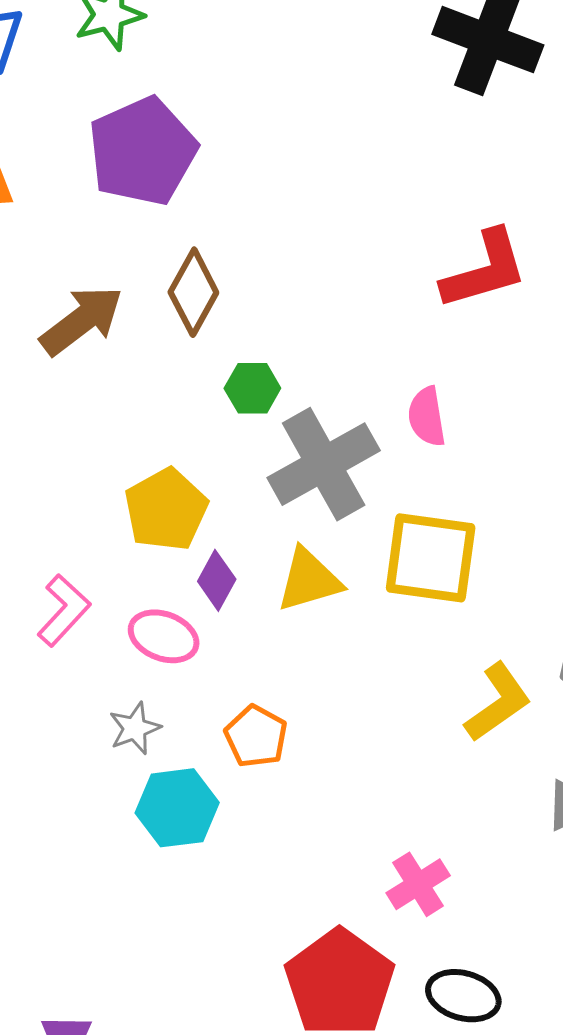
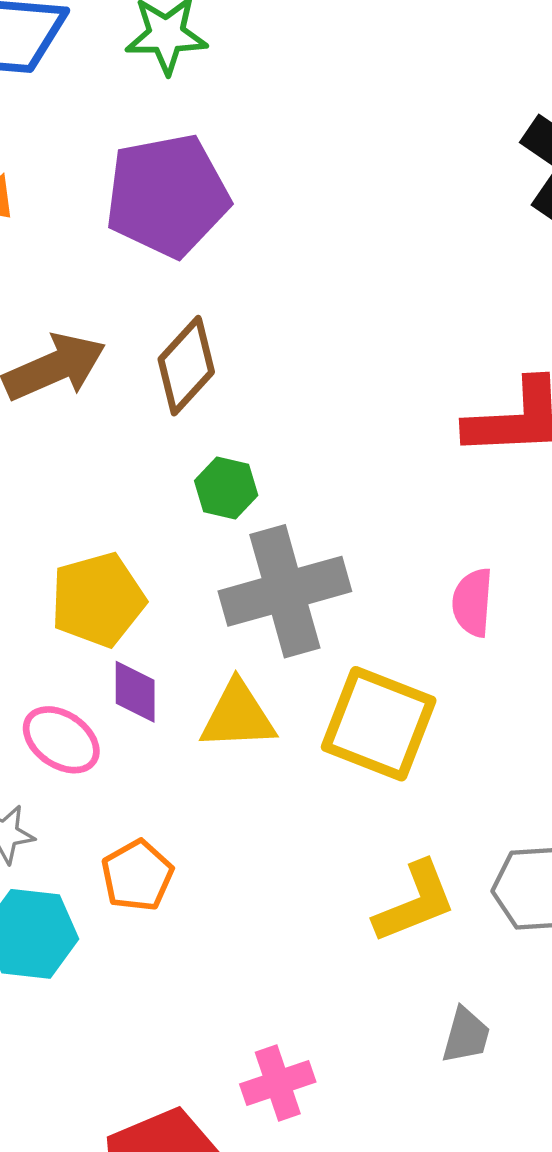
pink semicircle: (427, 417) -> (473, 602), moved
purple diamond: (217, 580) -> (135, 692), turned -42

